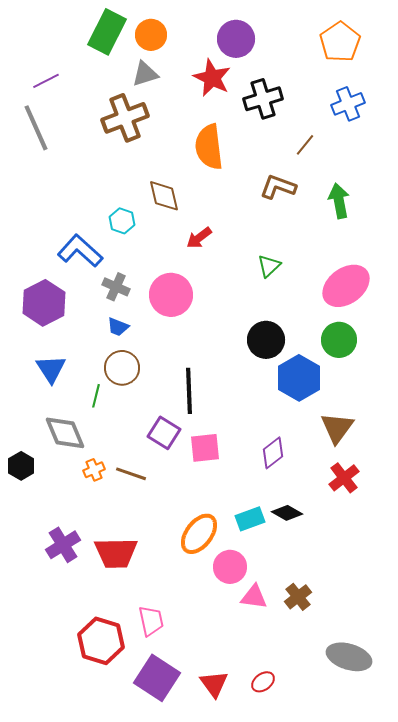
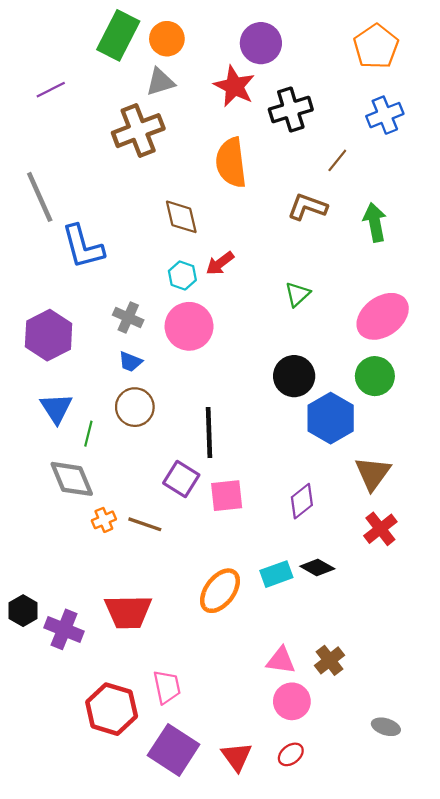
gray line: (36, 128) -> (40, 197), moved
cyan hexagon: (122, 221) -> (182, 275), moved
blue L-shape: (80, 251) -> (83, 247), moved, turned -147
green line: (96, 396) -> (88, 434), moved
black hexagon: (21, 466) -> (23, 611), moved
purple cross: (63, 545) -> (64, 629), moved, turned -36
pink circle: (230, 567) -> (292, 701), moved
gray ellipse: (349, 657) -> (386, 727), size x0.6

